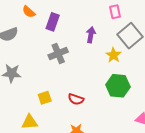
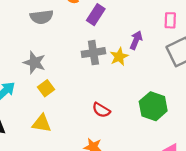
yellow star: (113, 55) -> (119, 57), moved
yellow square: (45, 98) -> (46, 88), moved, turned -32

